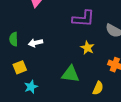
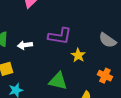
purple L-shape: (83, 19) -> (60, 36), moved

